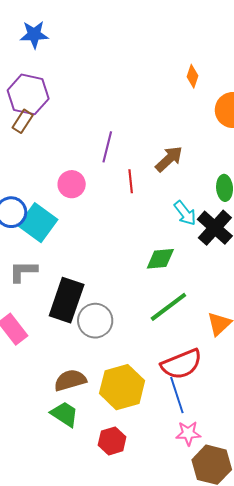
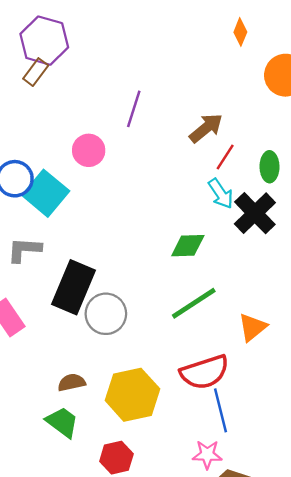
red line: (131, 181) -> (225, 157), moved, turned 35
brown semicircle: (70, 380) -> (72, 382), size x0.7
blue line: (177, 395) -> (220, 410), moved

